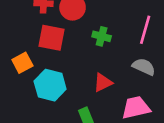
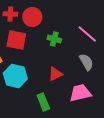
pink line: (145, 30) -> (87, 34), turned -65
gray semicircle: (144, 67) -> (86, 62), turned 36

